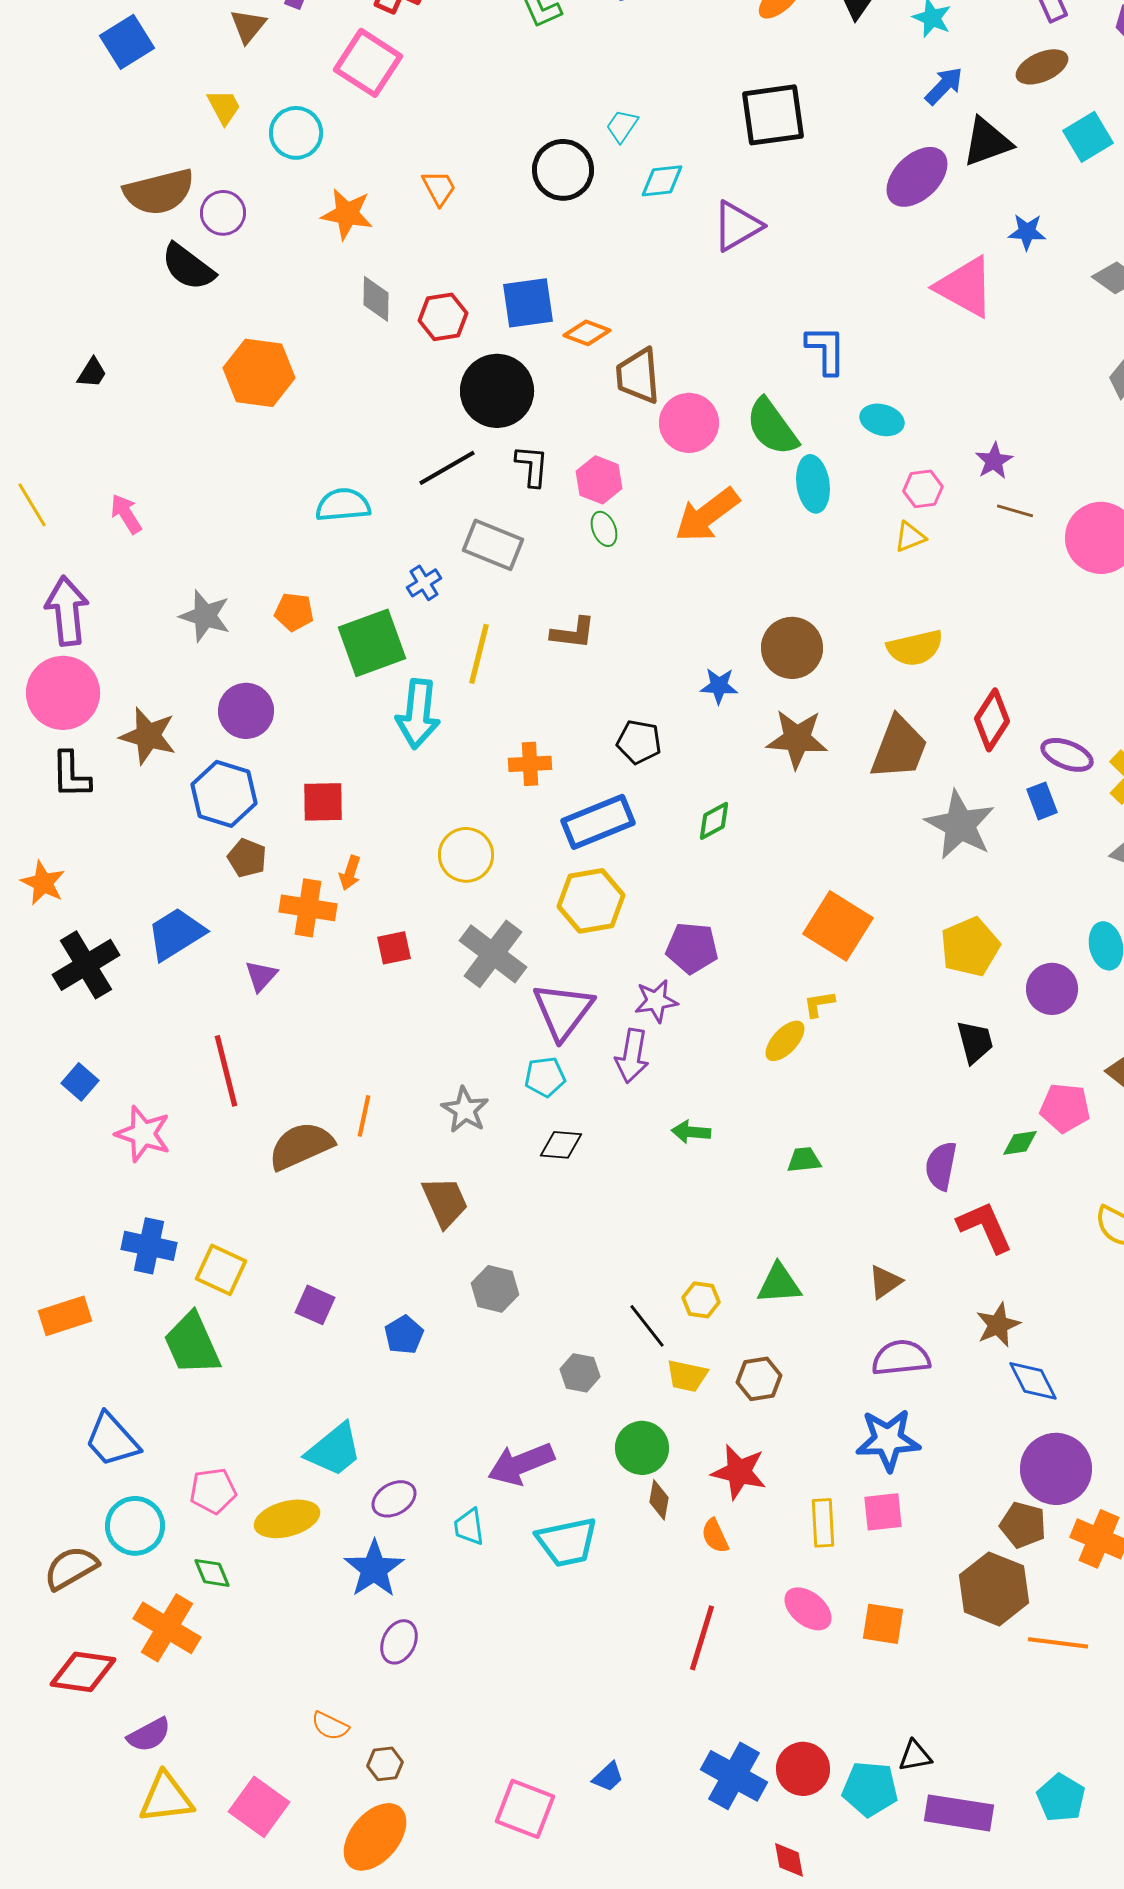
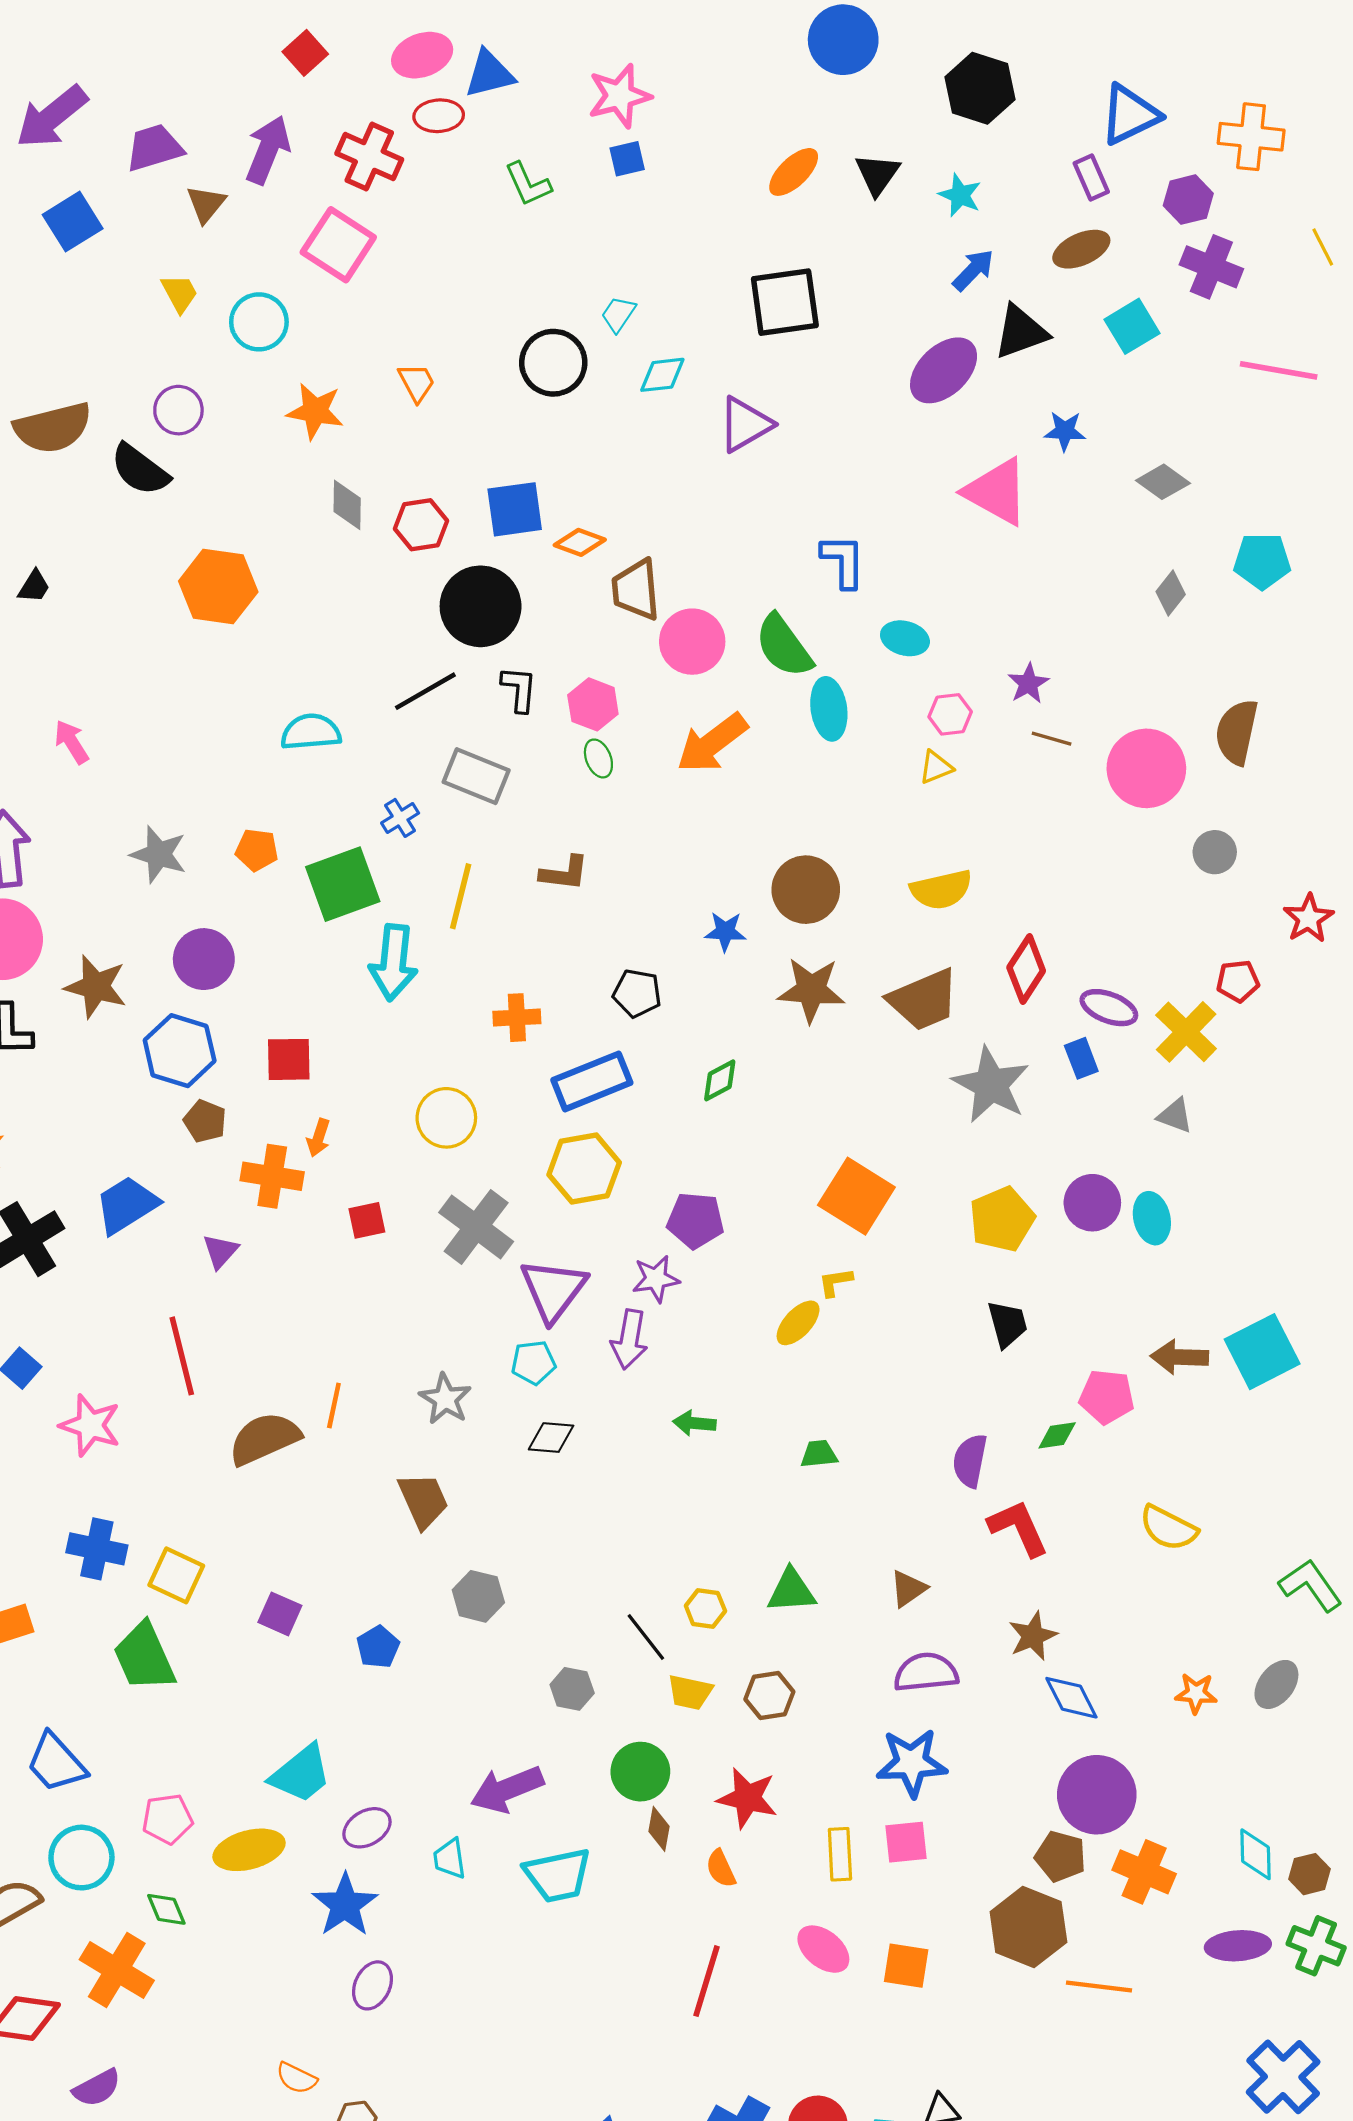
brown semicircle: (159, 192) -> (53, 428), moved
brown trapezoid: (899, 748) -> (924, 1000), turned 46
purple circle: (1052, 989) -> (1092, 1203), moved

